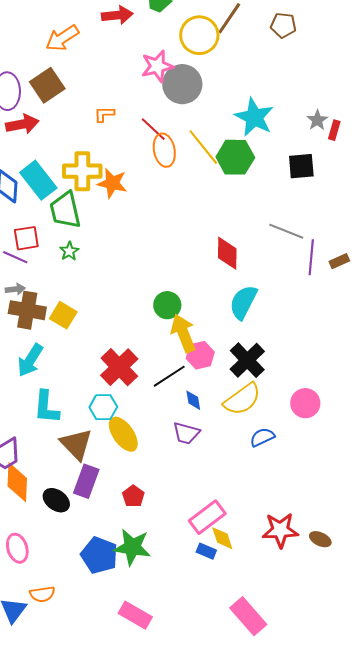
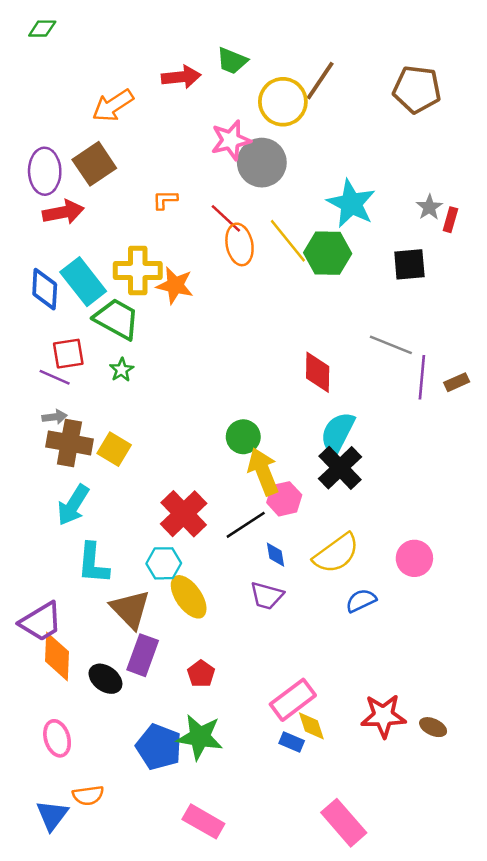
brown pentagon: (283, 25) -> (417, 89), moved, size x1.5
green trapezoid: (65, 210) -> (117, 319), turned 132
black cross: (247, 360) -> (340, 468), moved

